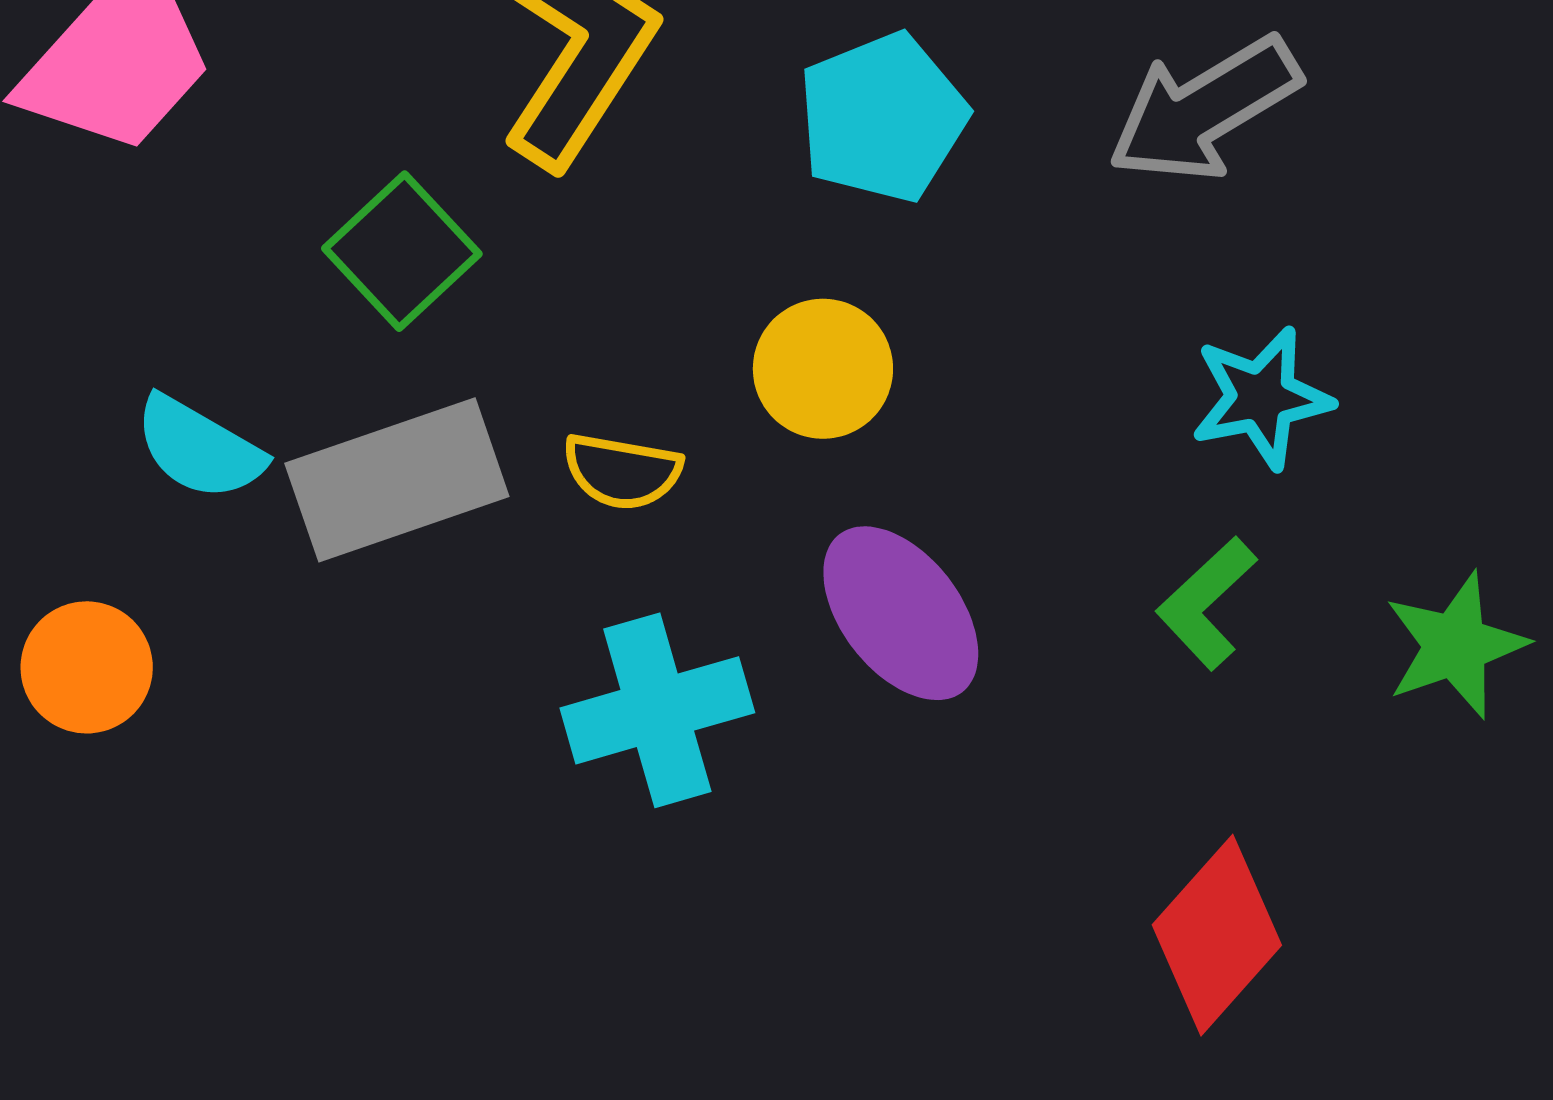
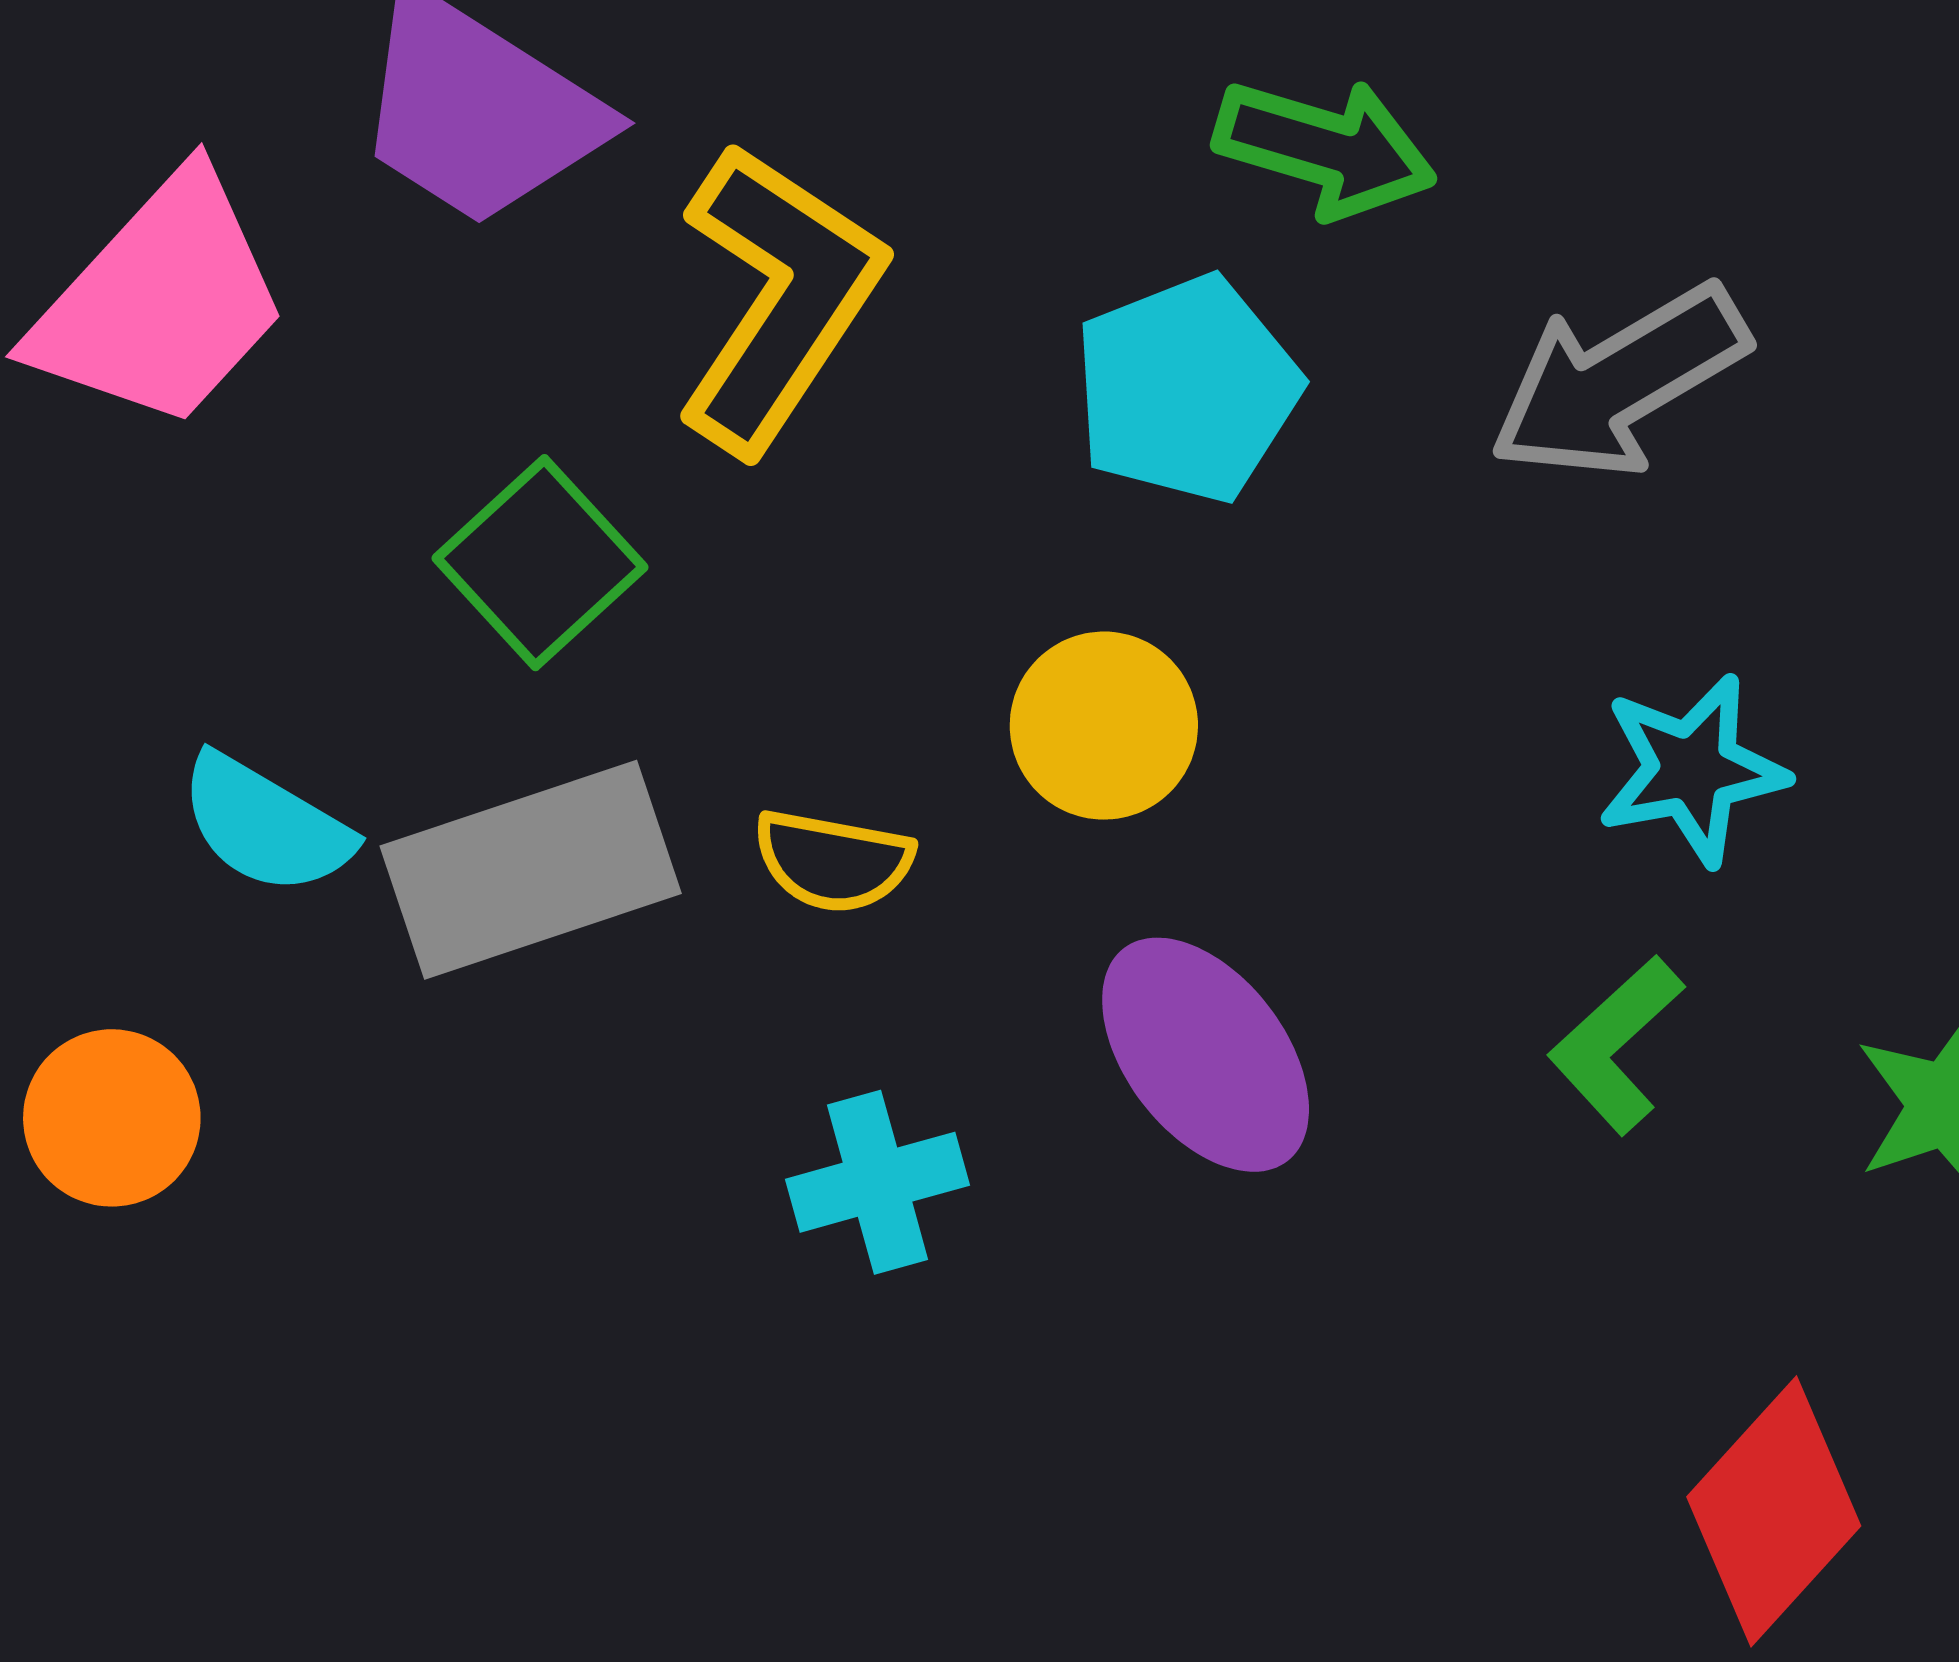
cyan cross: (657, 710) -> (877, 1182), size x0.7
red diamond: (1217, 935) -> (1774, 1511), moved

